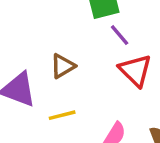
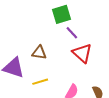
brown triangle: (63, 66) -> (39, 53), turned 42

